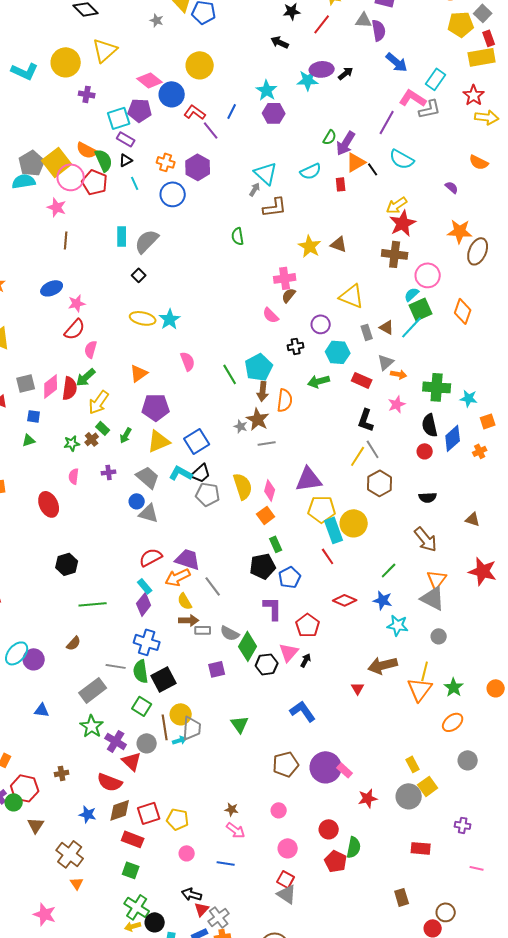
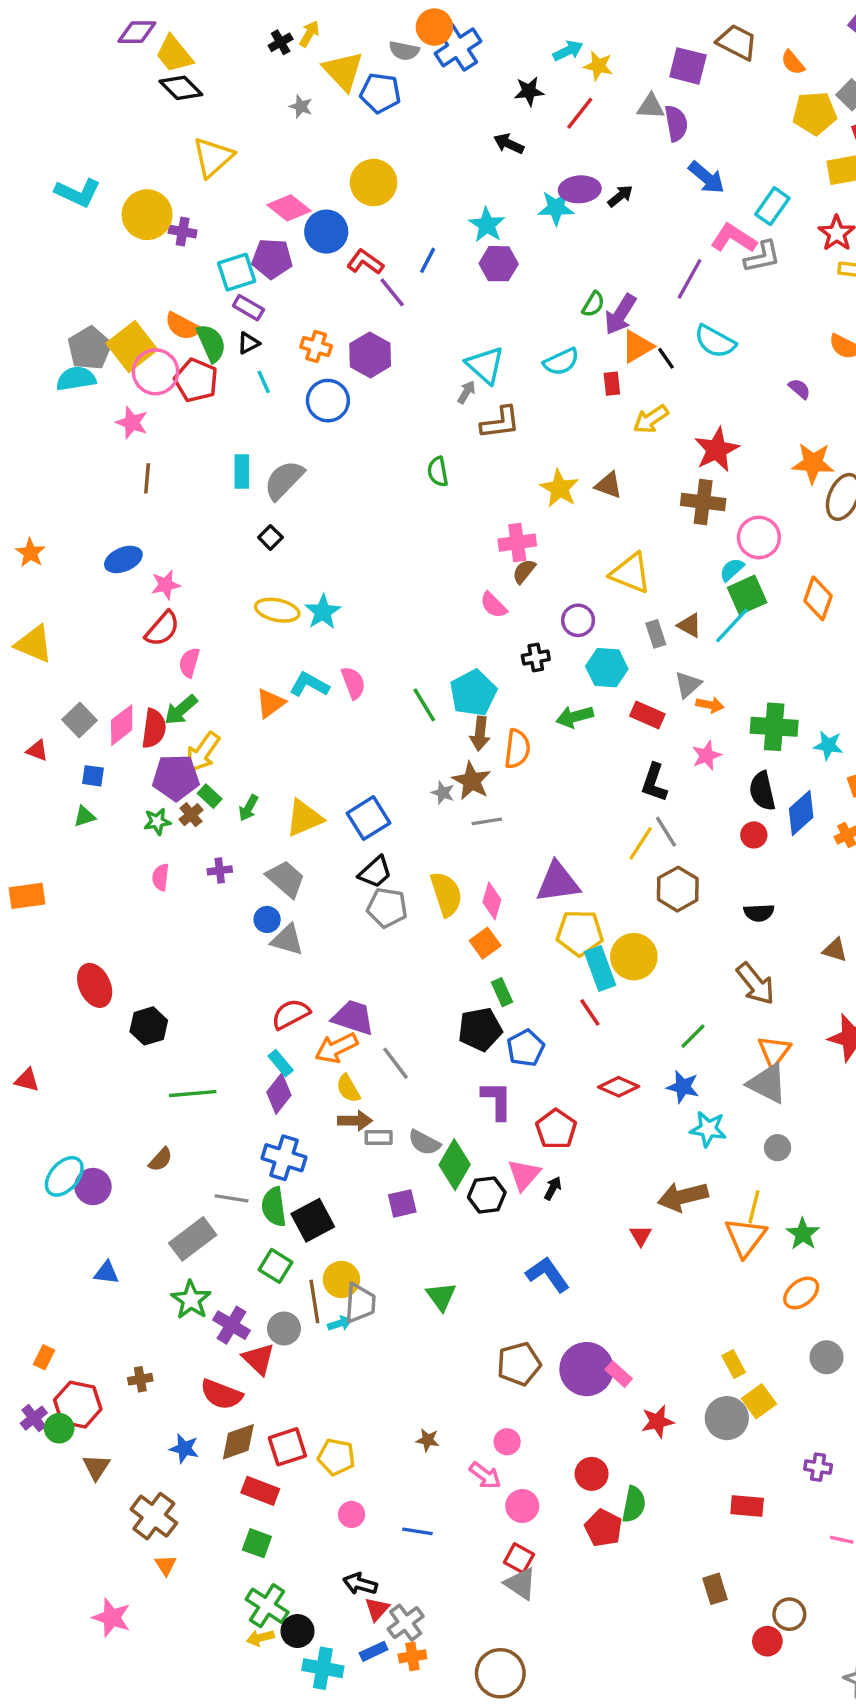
yellow circle: (66, 62) -> (147, 215), moved
yellow arrow: (397, 205) -> (651, 419), moved
gray square: (26, 383) -> (79, 720), turned -30
purple pentagon: (156, 407) -> (176, 777), moved
cyan L-shape: (181, 473) -> (309, 685), moved
red ellipse: (49, 504) -> (95, 985), moved
pink arrow: (236, 830) -> (485, 1476), moved

